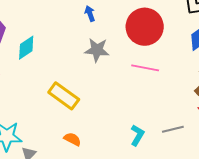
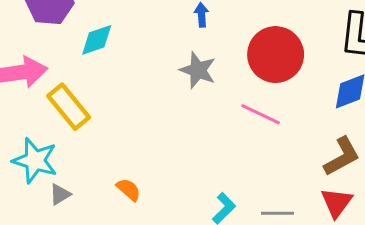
yellow rectangle: (64, 96) -> (69, 107), moved

